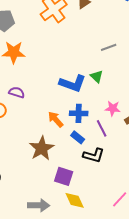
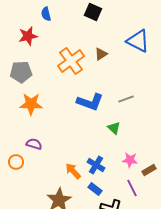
blue L-shape: (73, 83) -> (90, 102), moved
blue cross: (79, 113) -> (96, 165), turned 30
purple line: (102, 128) -> (132, 188), moved

